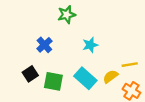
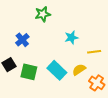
cyan star: (90, 45) -> (71, 37), moved
yellow line: (130, 65) -> (94, 52), moved

